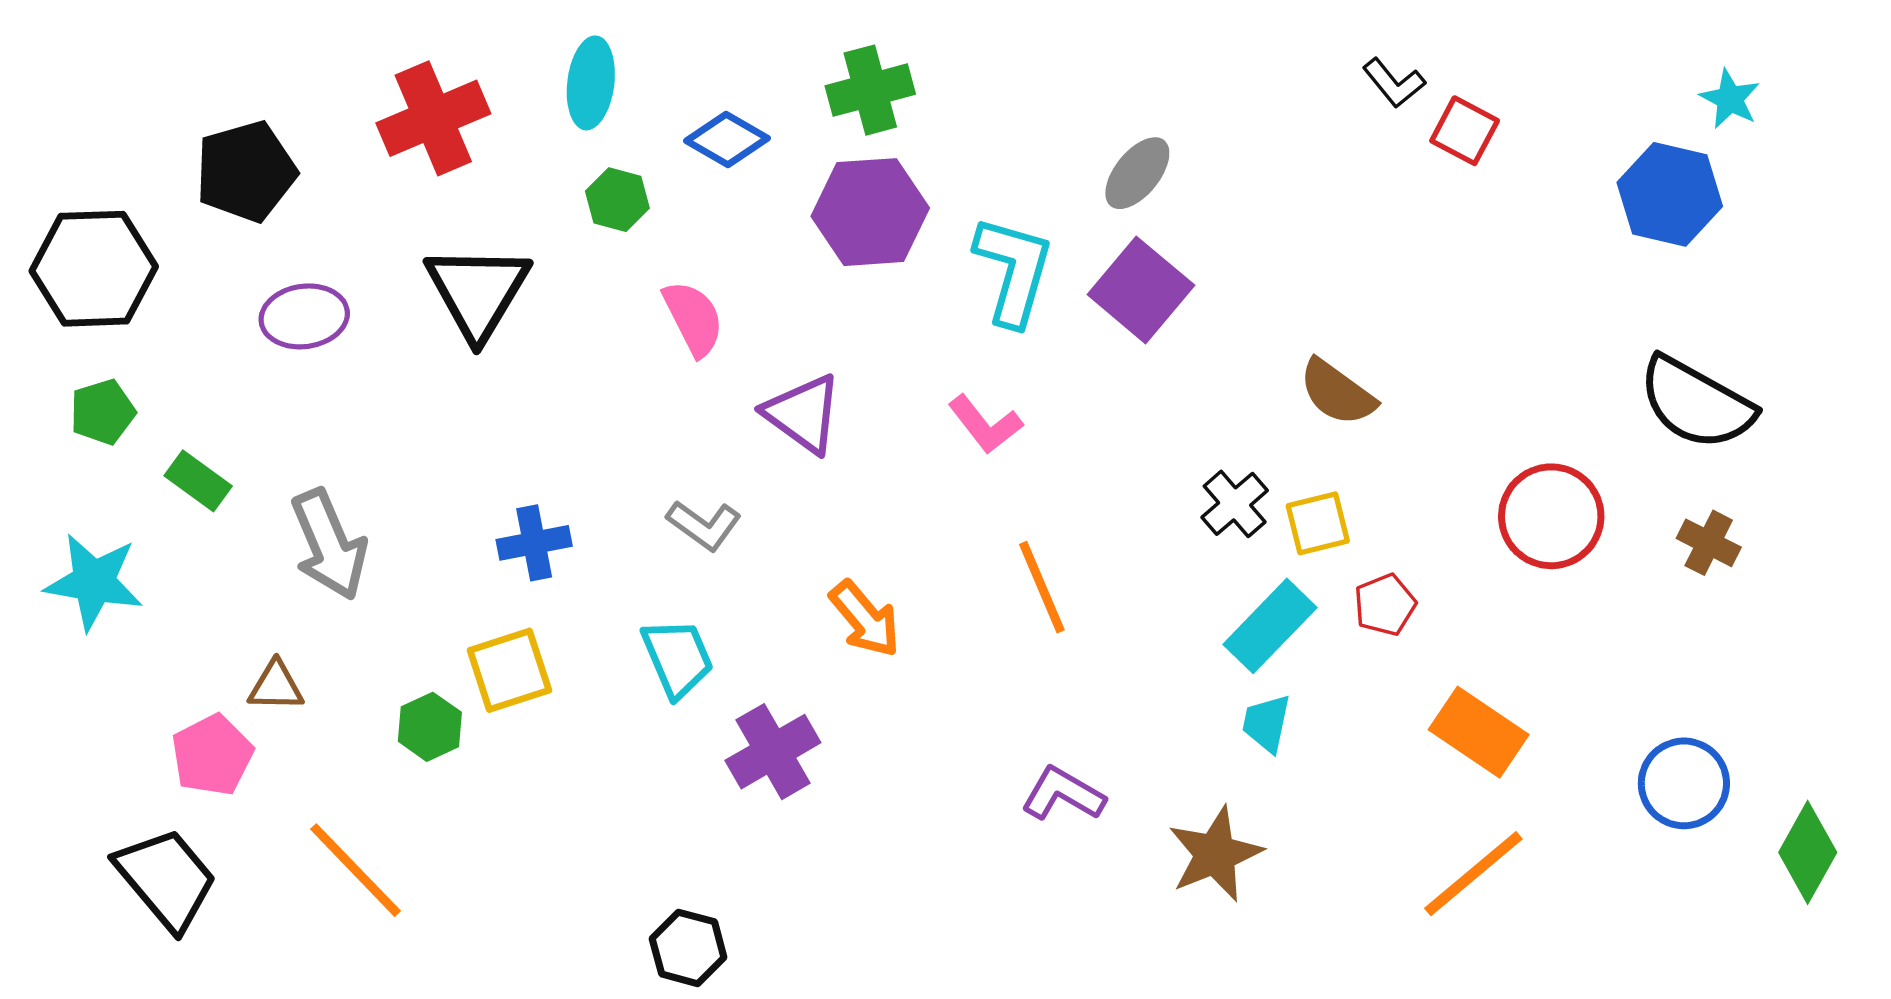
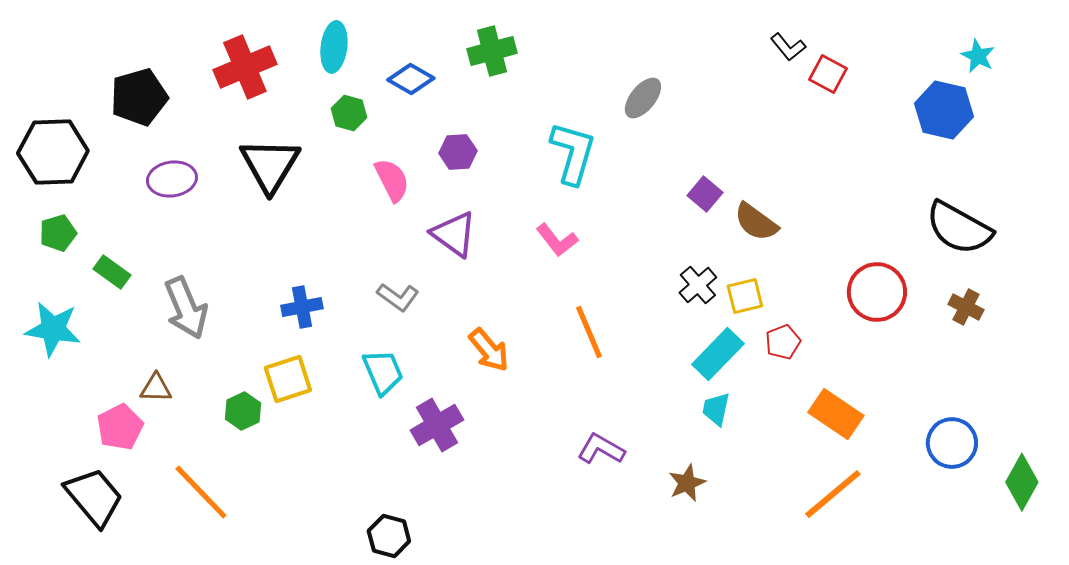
purple hexagon: (870, 212) -> (458, 152), moved, size x0.6
purple square: (1141, 290) -> (705, 194), moved, size x0.6
brown star: (1215, 854) -> (687, 483), size x0.7

